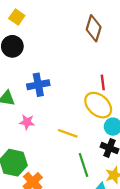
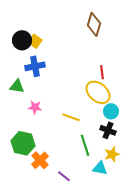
yellow square: (17, 17) -> (35, 41), moved
blue cross: (38, 85) -> (35, 66), moved

